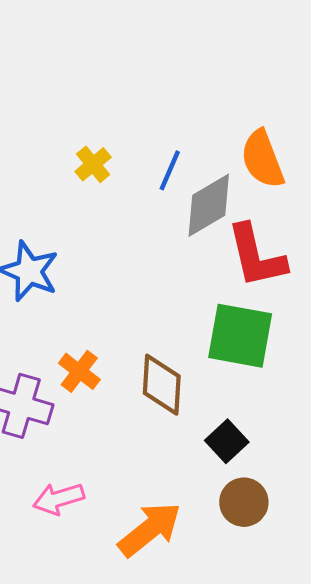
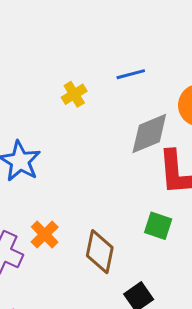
blue line: (170, 170) -> (131, 74), moved, turned 44
green square: (240, 336) -> (158, 226), size x0.6

